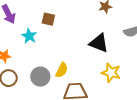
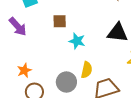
cyan star: (29, 36) -> (77, 41), moved

